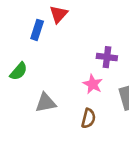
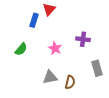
pink star: (93, 84) -> (55, 48), moved
gray triangle: (46, 103) -> (50, 77), moved

